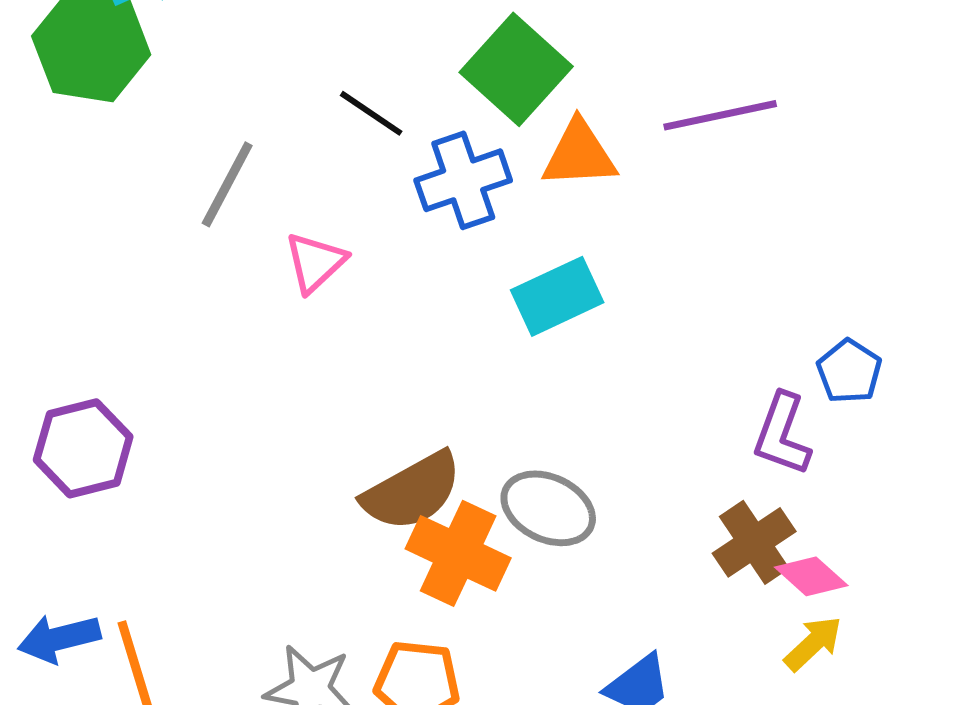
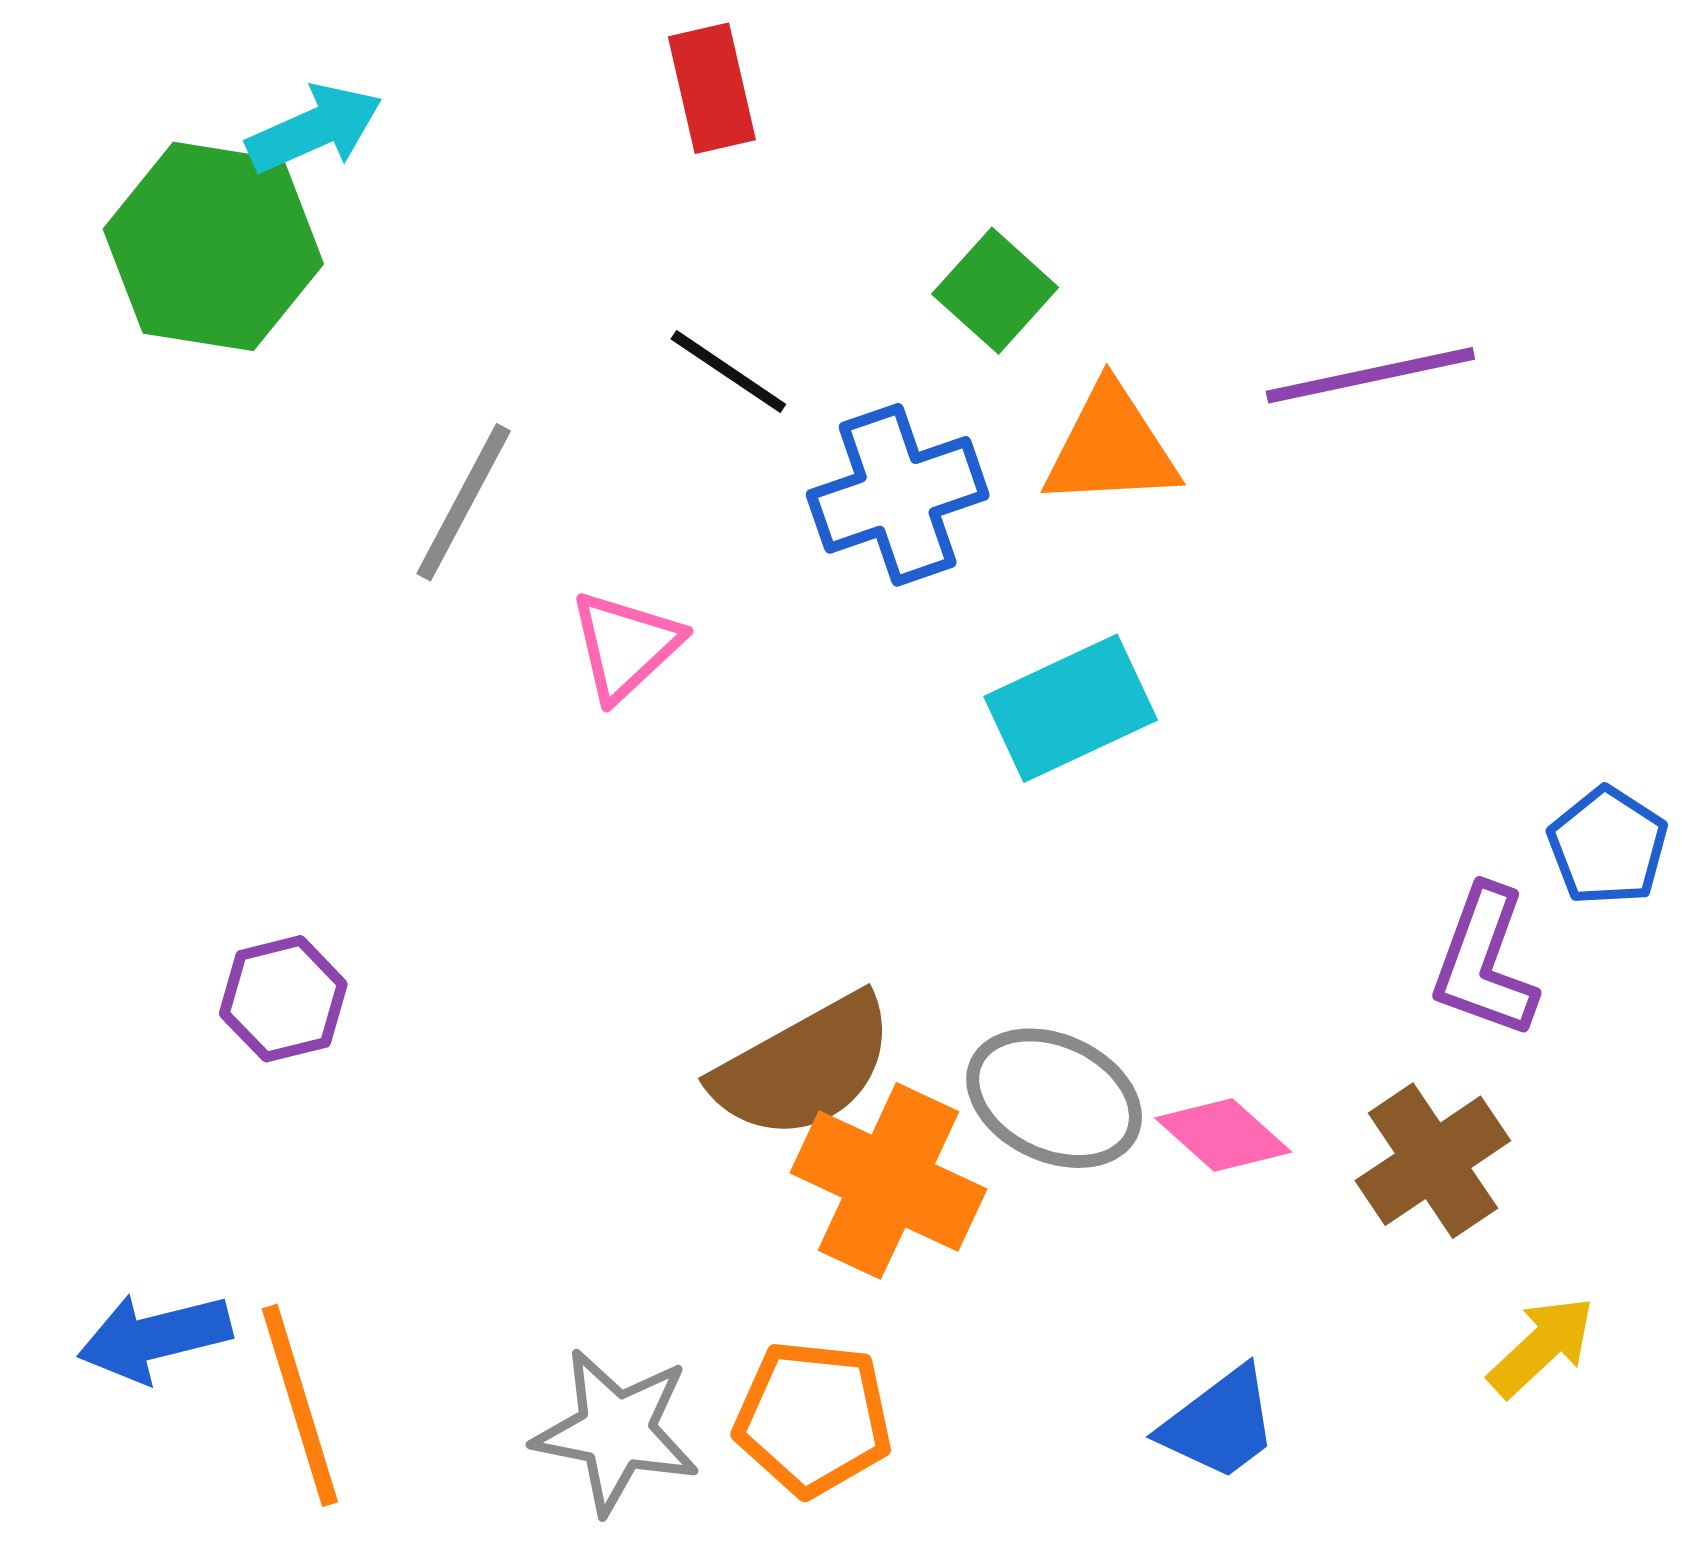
green square: (516, 69) -> (995, 291), size x0.6
purple hexagon: (83, 448) -> (283, 999), moved, size x0.7
pink diamond: (811, 576) -> (1223, 1135), moved

